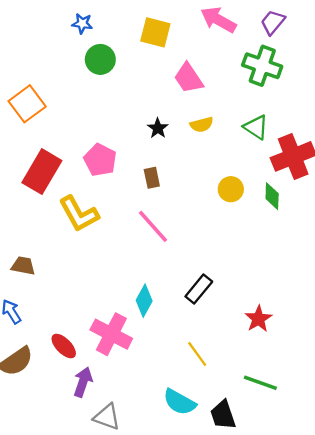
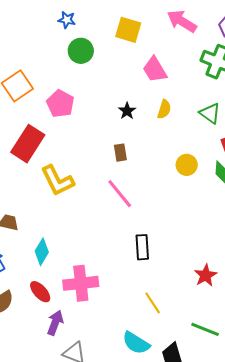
yellow semicircle: (202, 125) -> (164, 109), turned -60
pink pentagon: (100, 160) -> (60, 104), moved
black rectangle: (199, 289) -> (142, 247), moved, turned -45
cyan diamond: (144, 301) -> (42, 252), moved
pink cross: (111, 334) -> (81, 283), turned -36

